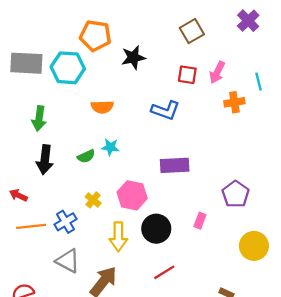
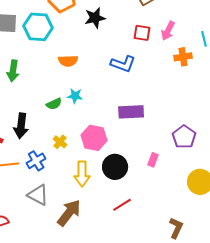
black arrow: (45, 160) -> (21, 126), moved

